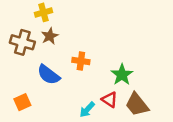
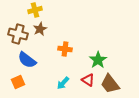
blue semicircle: (49, 75) -> (27, 60), moved
cyan arrow: (87, 110) -> (63, 83), moved

